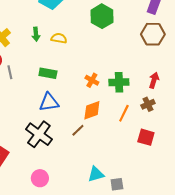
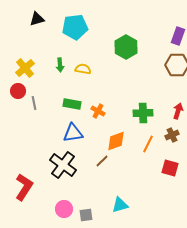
orange cross: (92, 80) -> (98, 111), moved
gray square: (117, 184) -> (86, 215), moved

